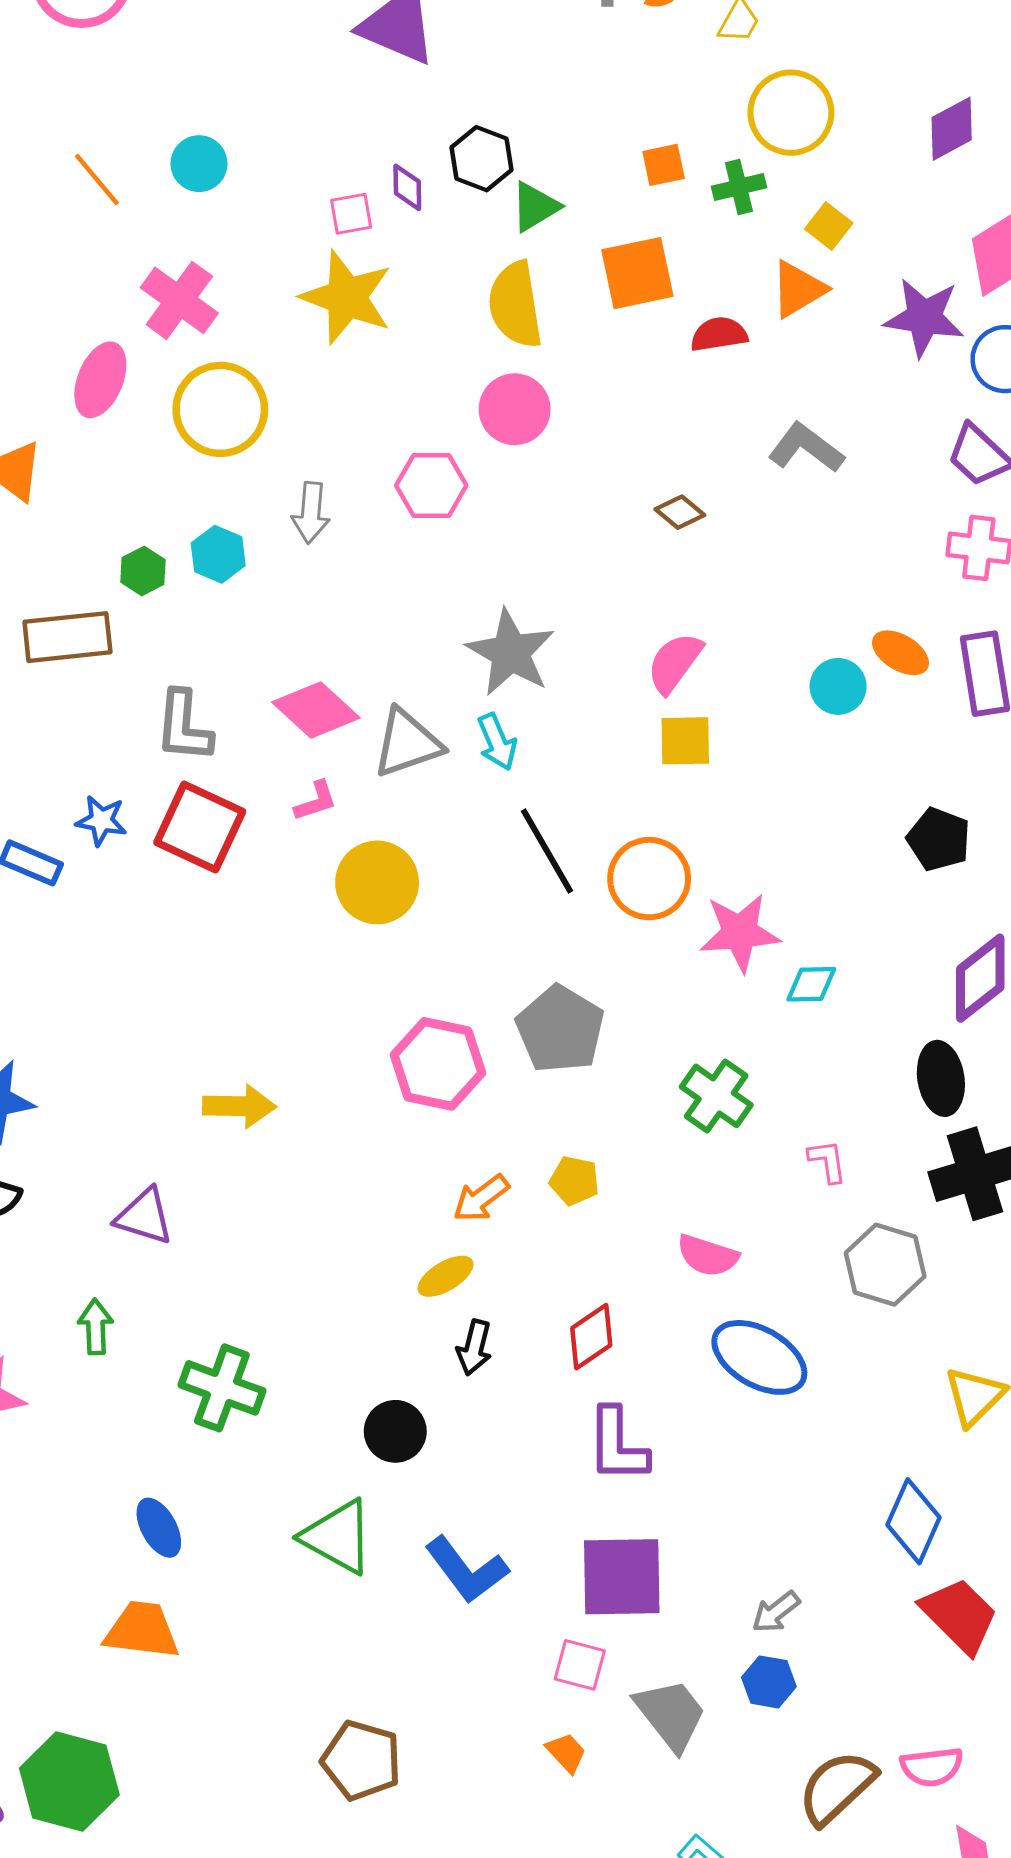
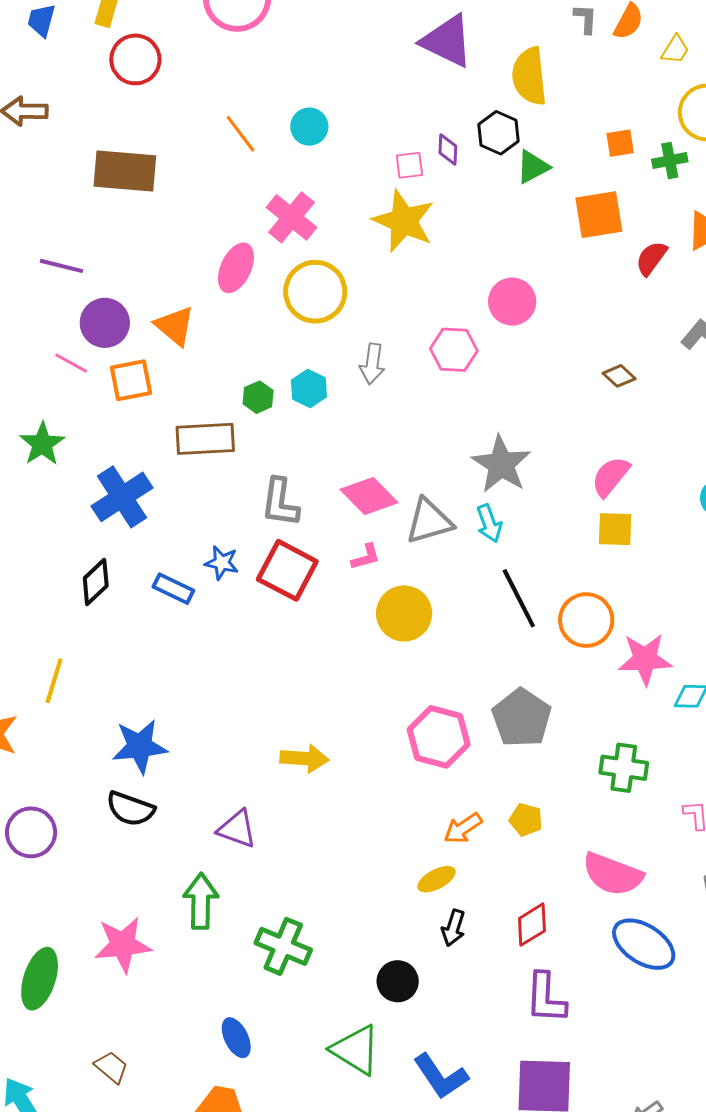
yellow semicircle: (515, 305) -> (529, 76), moved
red semicircle: (719, 334) -> (651, 258), turned -48
green cross: (716, 1096) -> (624, 768), turned -30
pink semicircle: (708, 1256) -> (613, 874), size x1.5
green arrow: (96, 1327) -> (201, 901), size x1.5

